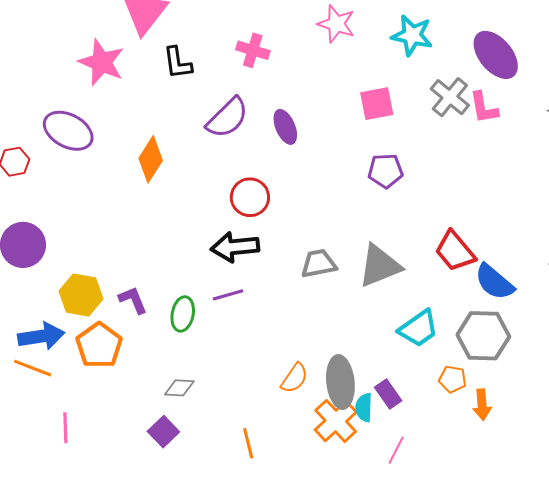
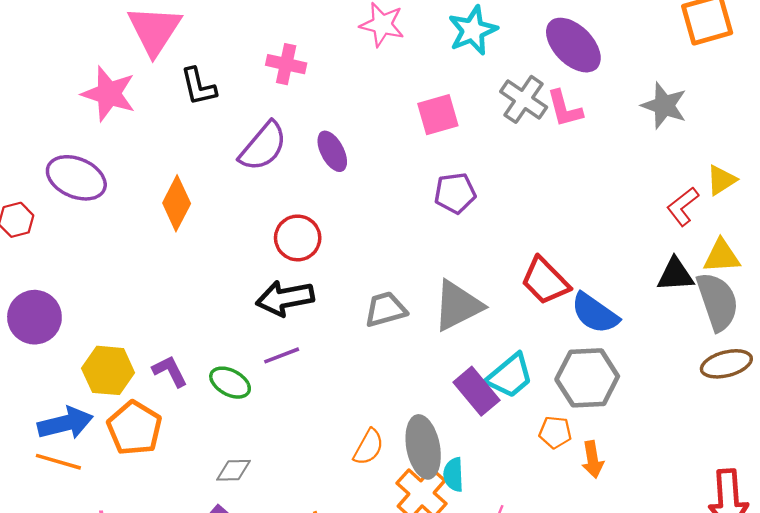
cyan star: (412, 35) -> (473, 30), turned -30
green ellipse: (183, 314) -> (230, 383), turned -68
purple rectangle: (388, 394) -> (476, 391), moved, size x1.4

